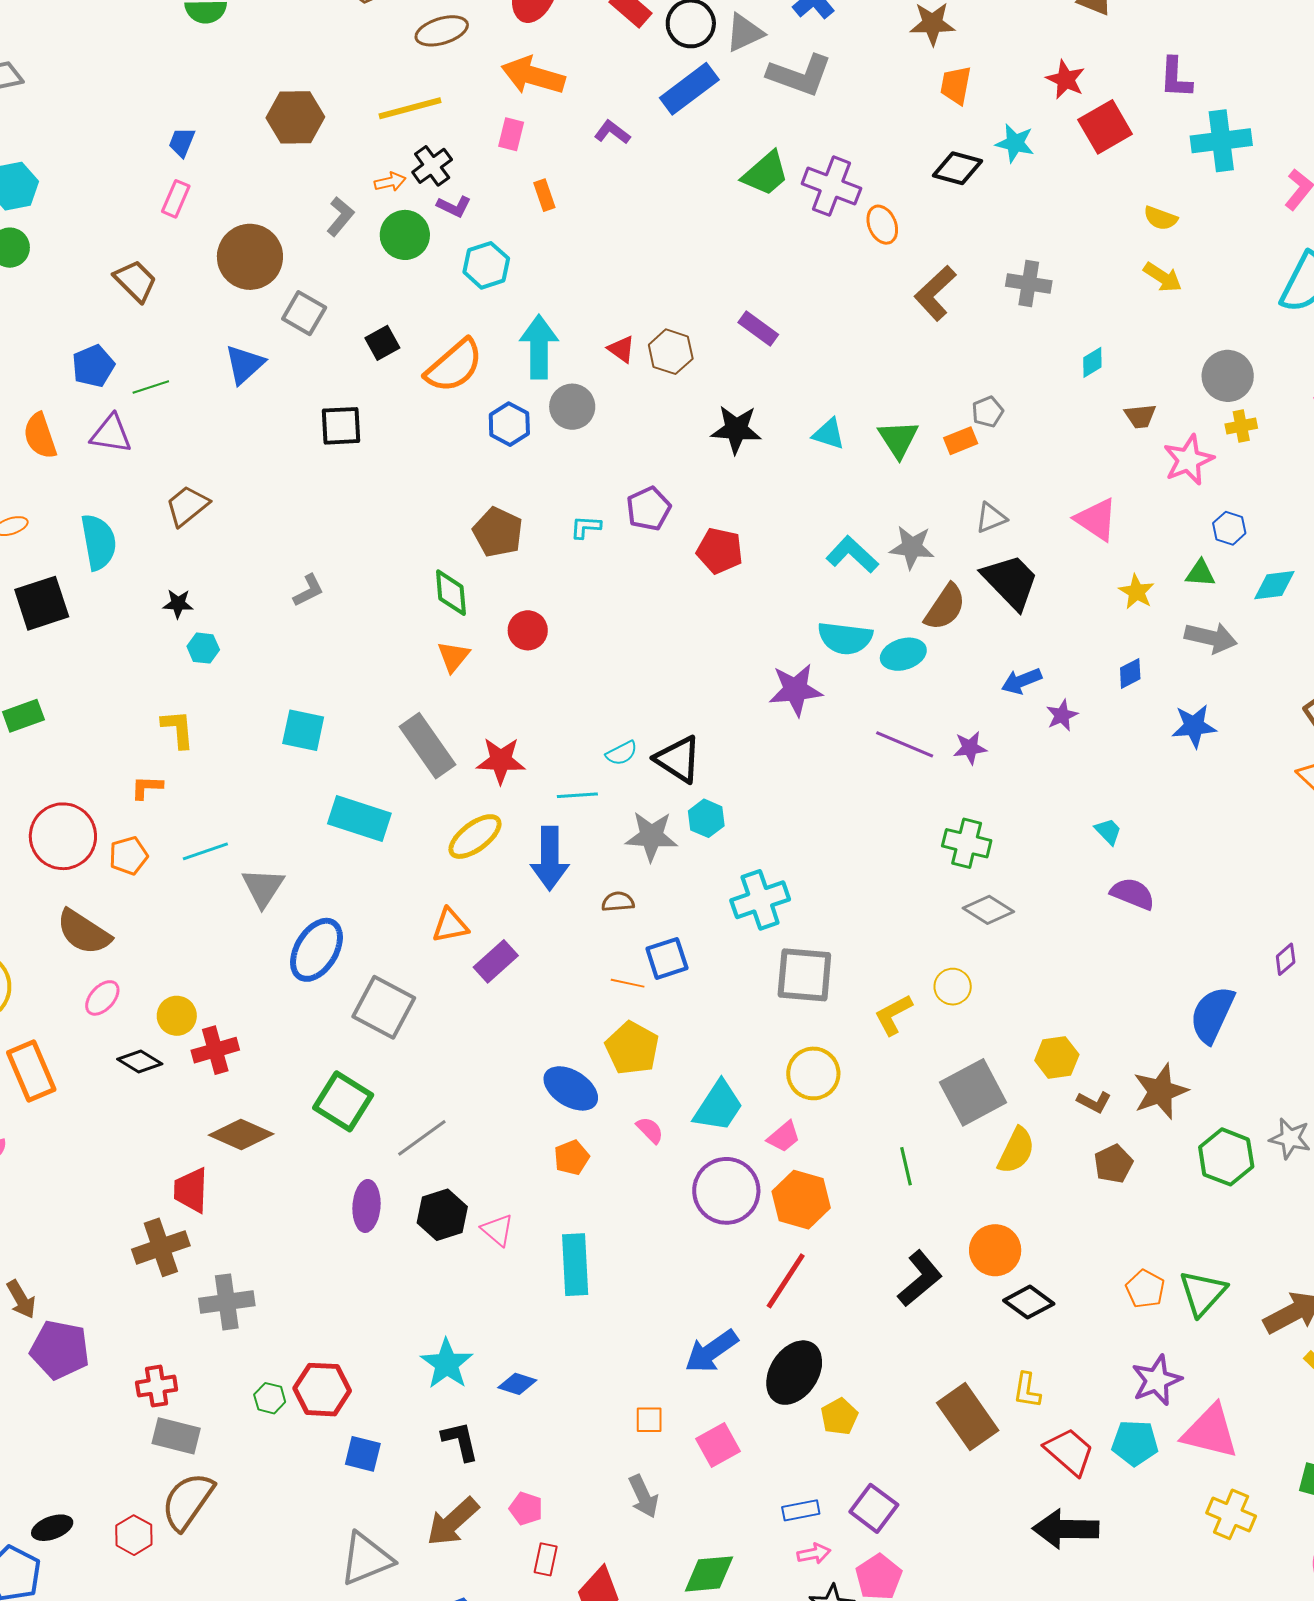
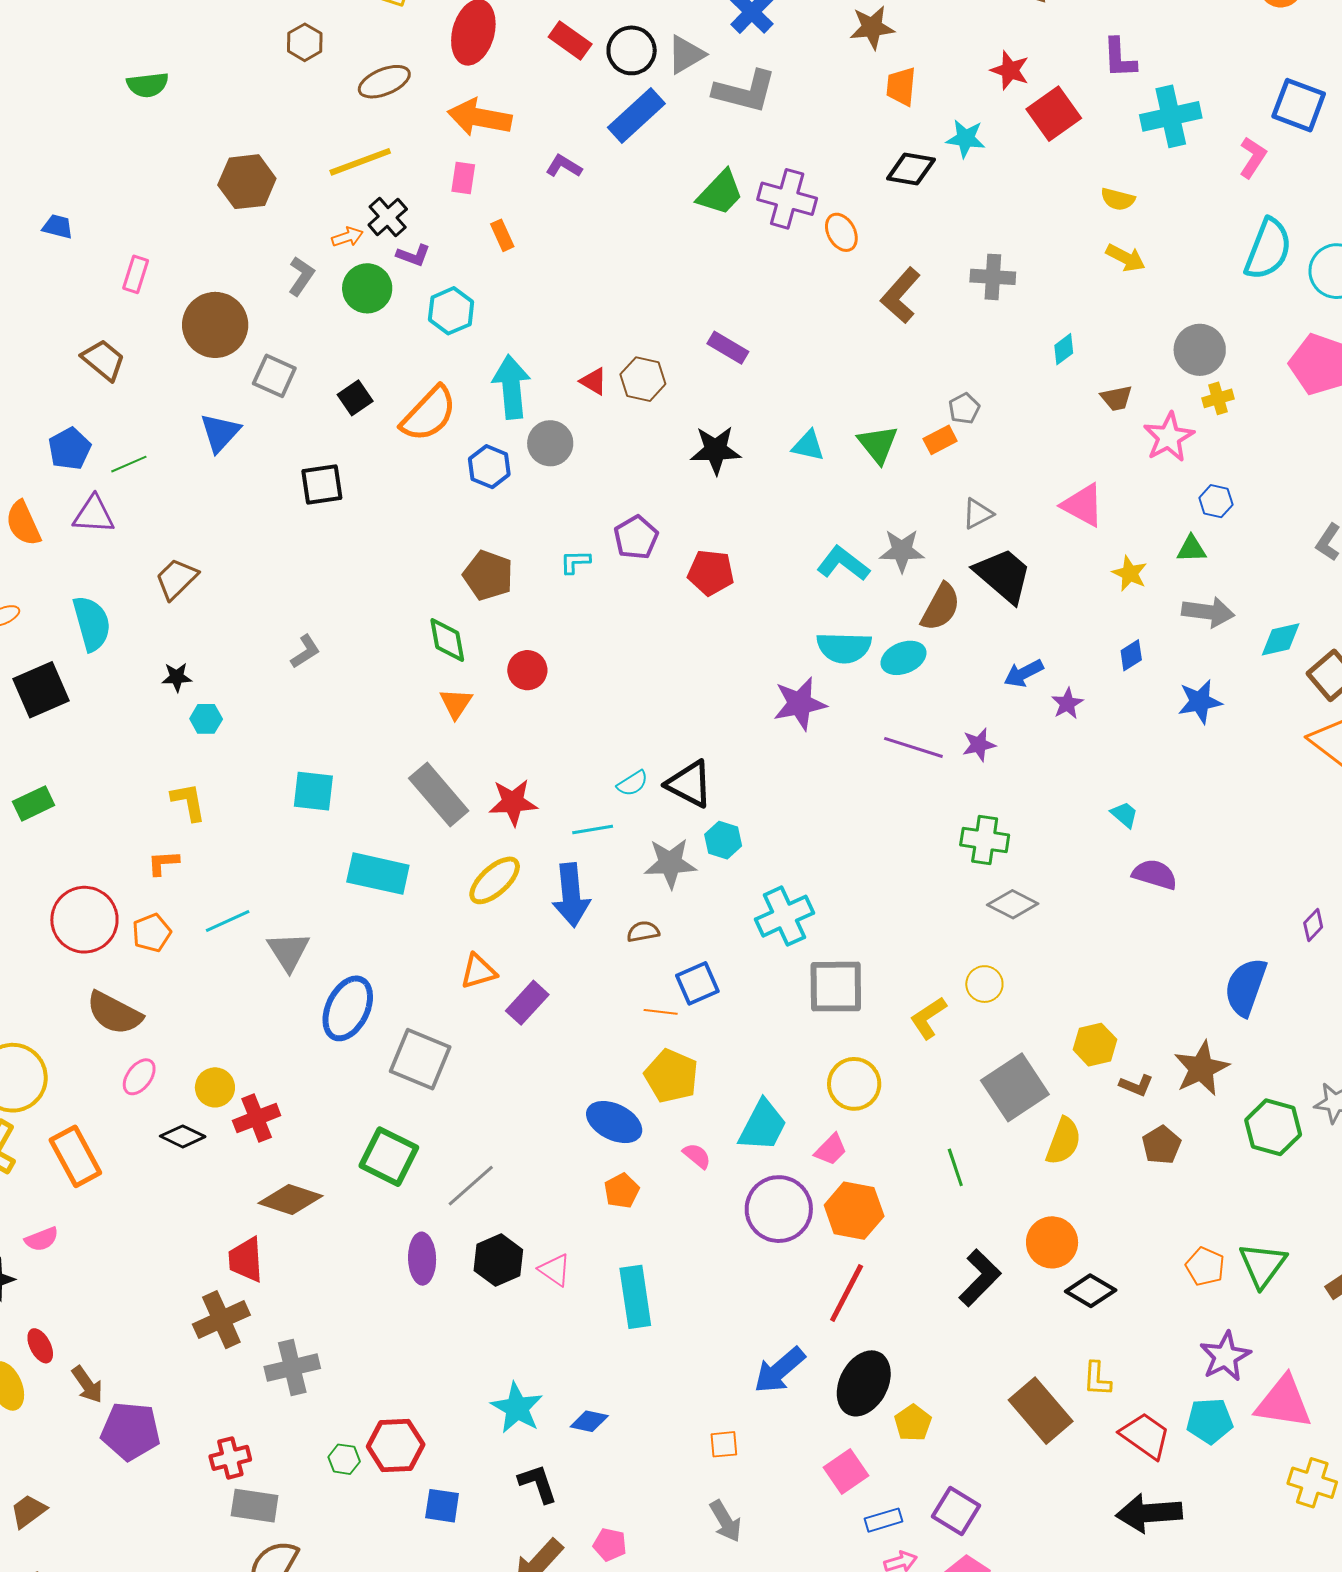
blue trapezoid: (182, 142) -> (58, 227), moved, turned 88
cyan diamond: (1274, 585) -> (1281, 639), moved
pink square: (718, 1445) -> (846, 1472), moved

